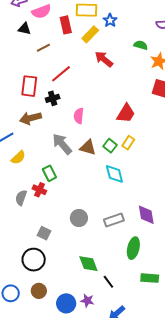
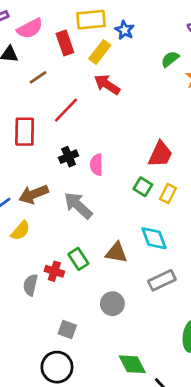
green semicircle: (141, 45) -> (170, 59), turned -48
red arrow: (104, 59) -> (107, 85), moved
black cross: (53, 98) -> (69, 157), moved
brown arrow: (30, 118) -> (34, 194), moved
green square: (110, 146) -> (143, 187), moved
brown triangle: (88, 147) -> (116, 253), moved
green rectangle: (49, 173) -> (78, 259), moved
gray rectangle: (114, 220) -> (162, 280), moved

